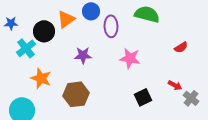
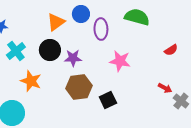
black circle: (44, 31) -> (50, 50), moved
brown hexagon: (76, 94) -> (79, 87), moved
black square: (143, 97) -> (108, 100), moved

